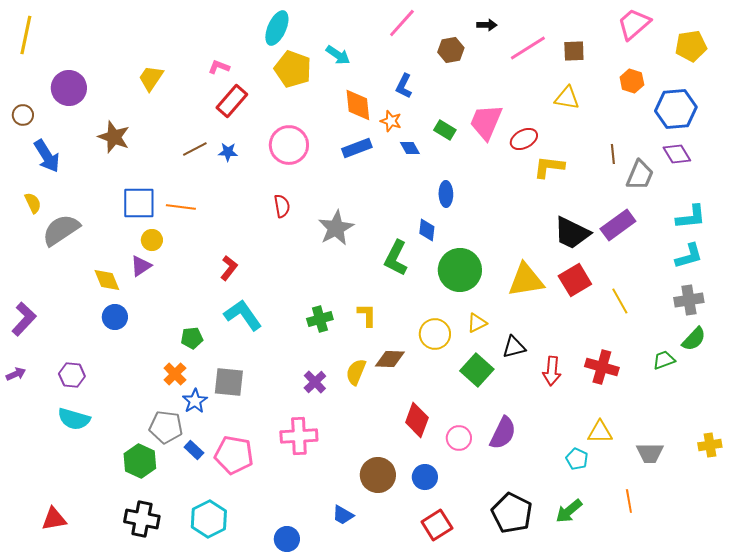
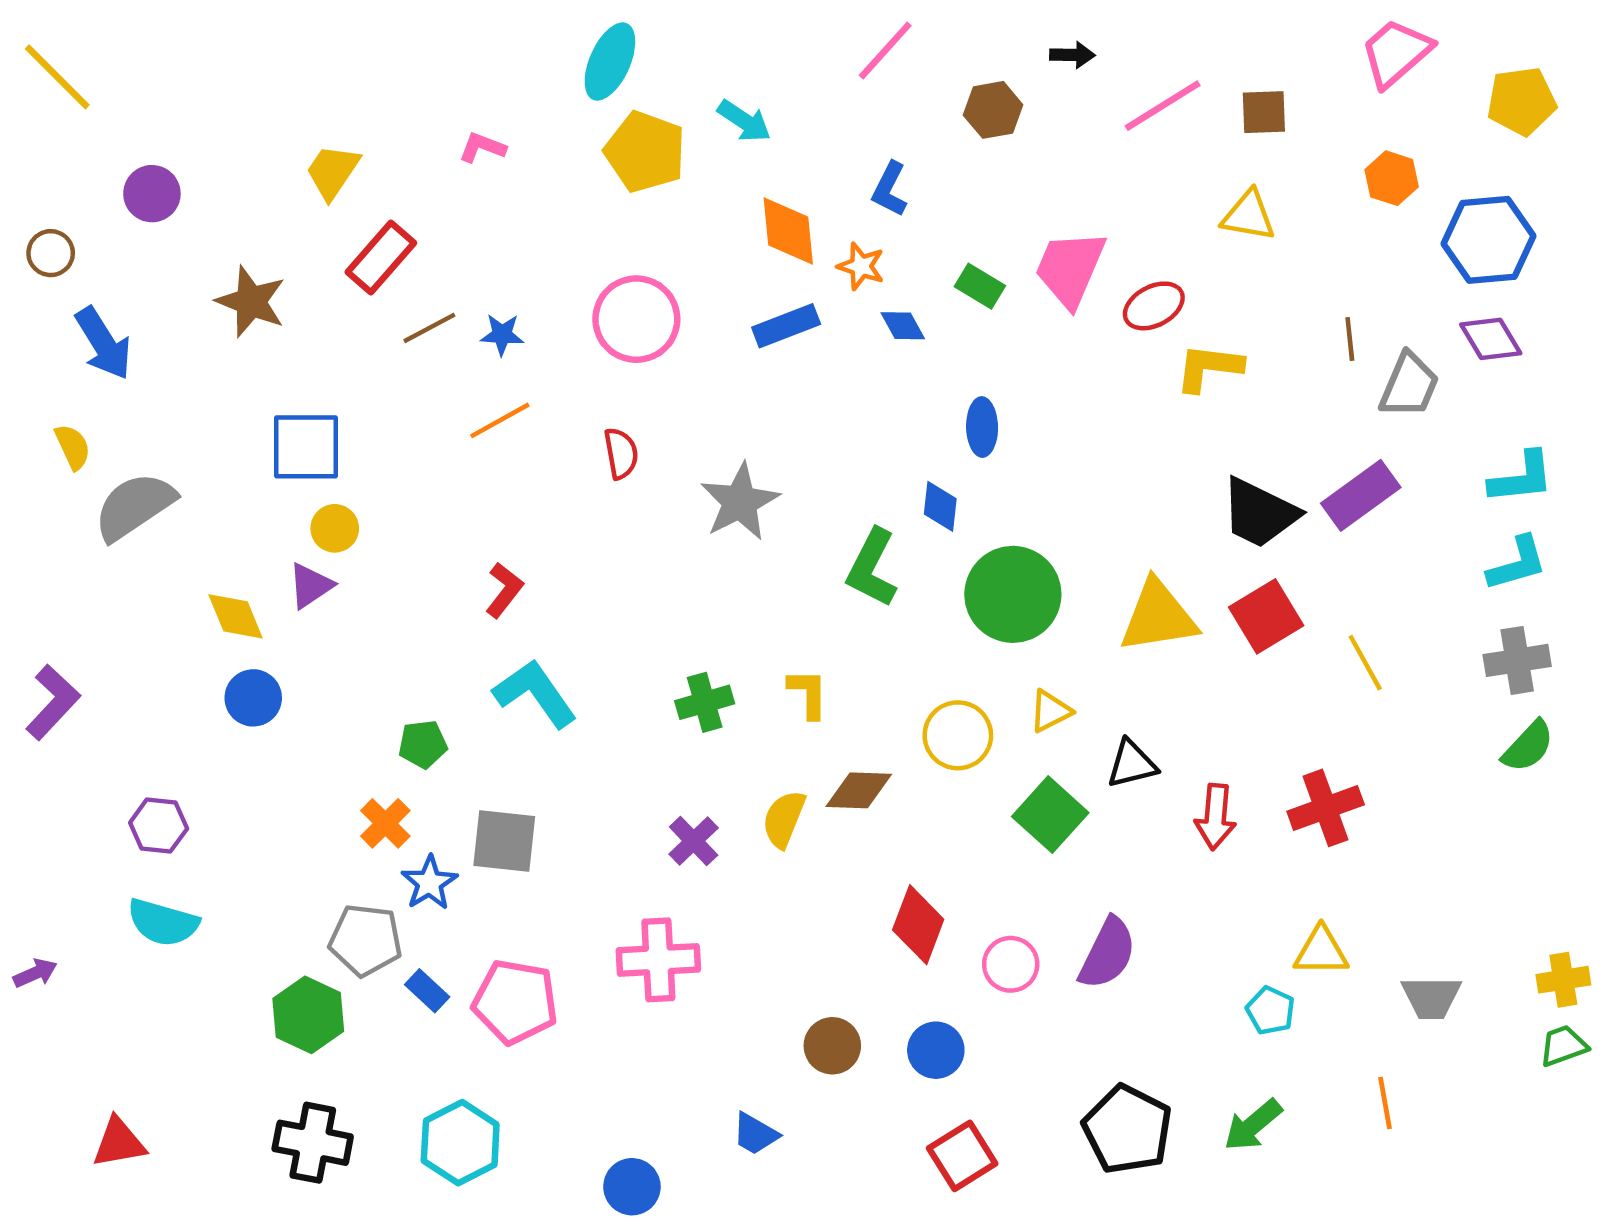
yellow line: (26, 35) -> (57, 77), turned -57
purple circle: (69, 88) -> (152, 194), size x0.7
red rectangle: (232, 101) -> (381, 257), moved
orange line: (181, 207) -> (500, 420), moved, turned -36
green trapezoid: (664, 360) -> (1563, 1046), moved
red cross: (602, 367) -> (1326, 808), turned -36
purple arrow: (16, 374) -> (35, 973), moved
brown circle: (378, 475) -> (832, 1046), size x0.7

